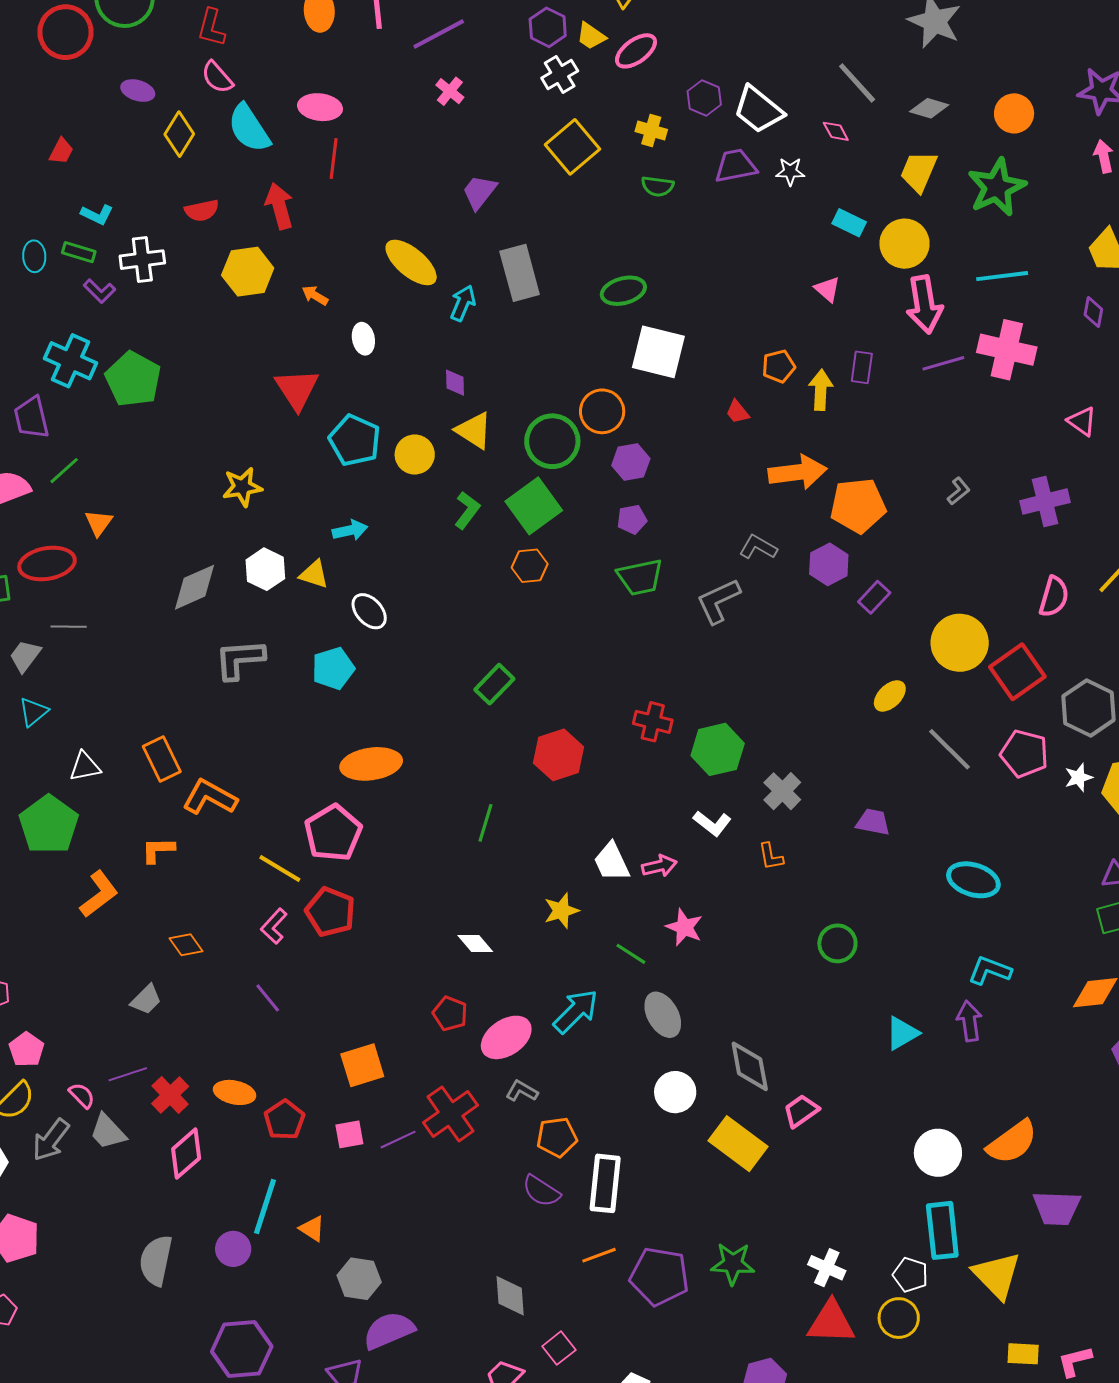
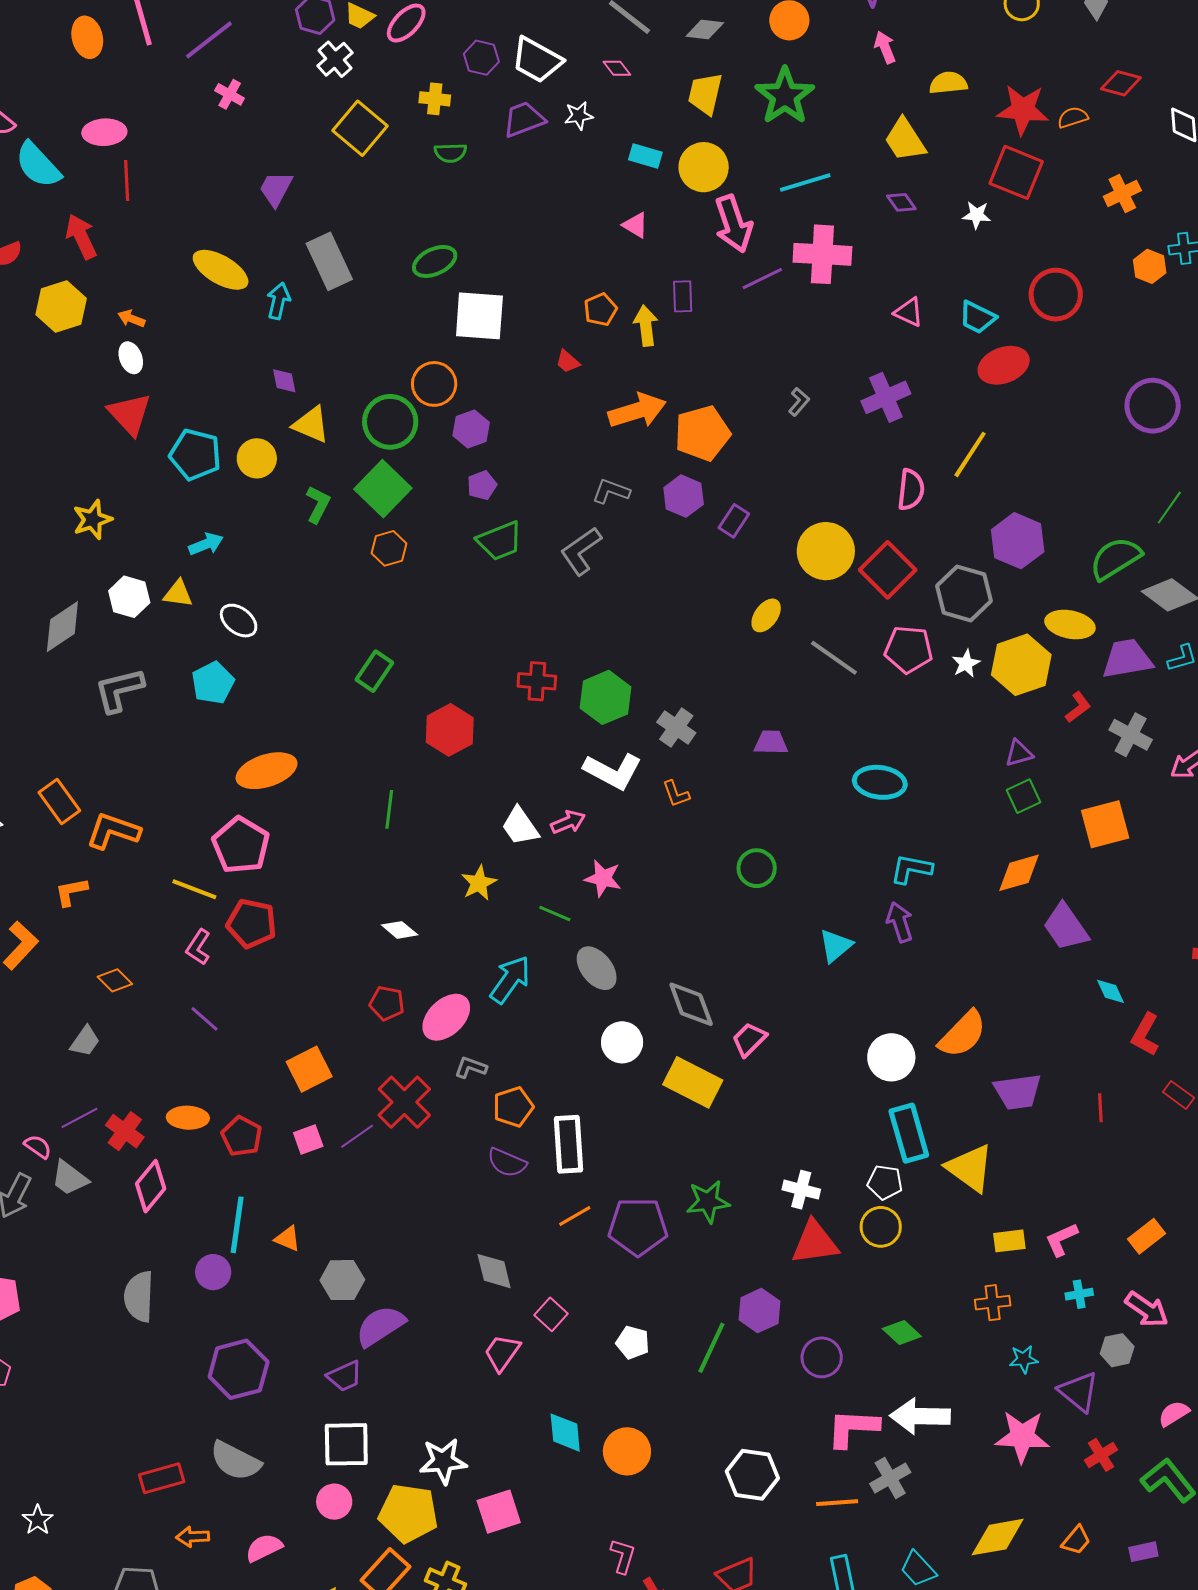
purple diamond: (1093, 312) -> (901, 202), turned -36
white ellipse: (363, 339) -> (131, 358), moved
white L-shape: (712, 823) -> (613, 771), size x1.5

